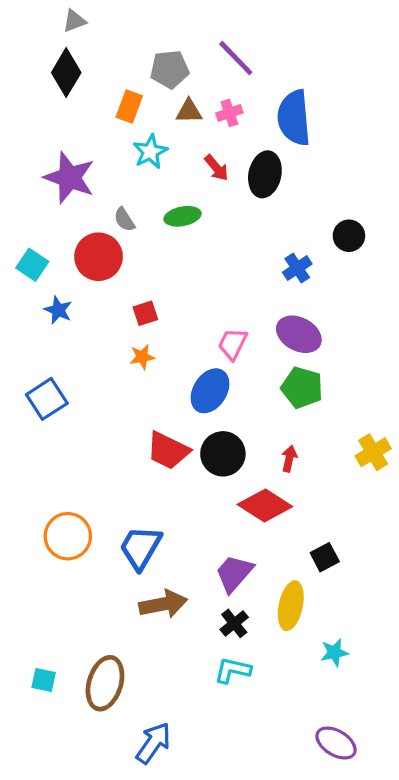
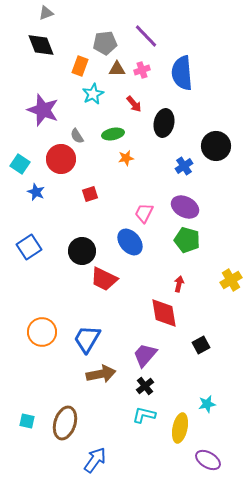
black diamond: (66, 73) -> (41, 45), turned -52
black ellipse: (265, 174) -> (164, 123), moved
black circle: (349, 236) -> (216, 146), size x1.5
orange star: (142, 357) -> (126, 158), moved
blue ellipse: (210, 391) -> (130, 242), turned -72
black circle: (223, 454) -> (82, 251), moved
red diamond: (265, 506) -> (164, 313), turned 48
yellow ellipse: (291, 606) -> (180, 428), moved

